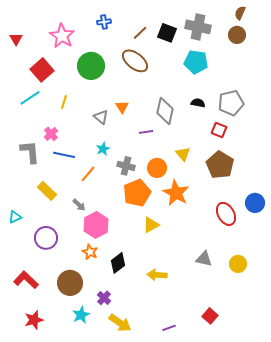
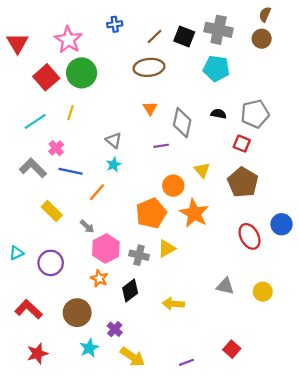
red triangle: (16, 39) -> (17, 43), size x1.5
brown ellipse: (135, 61) -> (149, 67), turned -44
green circle: (91, 66) -> (82, 73), moved
cyan line: (30, 98) -> (35, 122), moved
orange triangle: (122, 107) -> (150, 108), moved
gray triangle: (101, 117) -> (114, 140), moved
gray L-shape: (30, 152) -> (33, 168), turned -40
gray cross: (126, 166) -> (139, 255), moved
cyan triangle: (15, 217) -> (16, 253), moved

